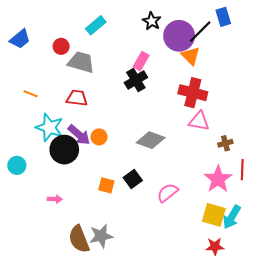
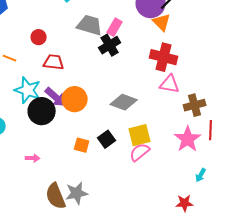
red circle: (61, 46) -> (39, 37), moved
gray trapezoid: (81, 62) -> (90, 25), moved
orange circle: (99, 137) -> (75, 99), size x1.6
brown cross: (225, 143) -> (195, 105), size x1.5
yellow square: (214, 215) -> (140, 135), moved, turned -30
cyan arrow: (232, 217) -> (201, 175), size x0.6

